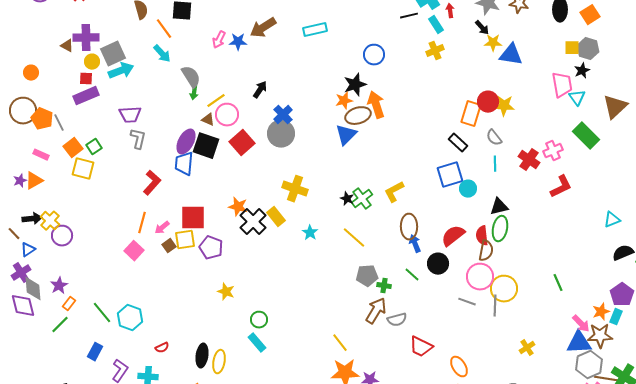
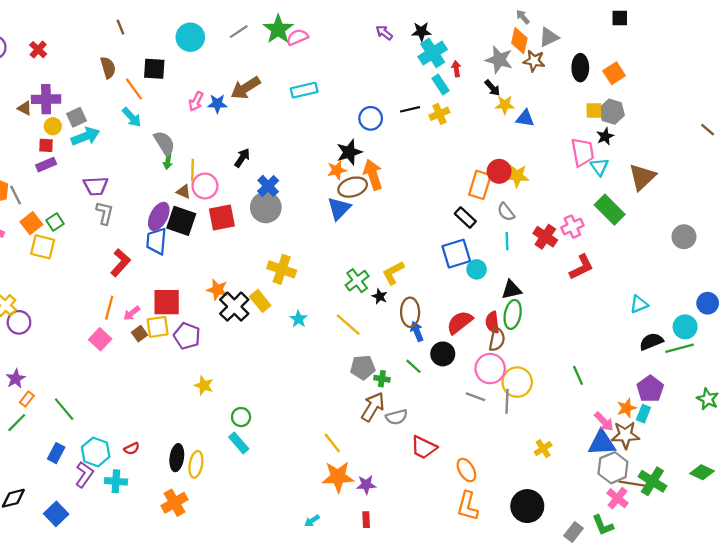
black line: (409, 16) -> (410, 109), moved
gray square: (113, 54) -> (76, 117), size x0.7
blue triangle: (511, 55) -> (525, 118), size x0.7
purple rectangle: (86, 96) -> (46, 165), size x0.7
yellow line: (216, 101) -> (193, 170), turned -54
red square: (242, 143) -> (222, 218), turned 30
black star: (347, 199) -> (380, 296), moved
cyan hexagon: (130, 318) -> (96, 452), moved

